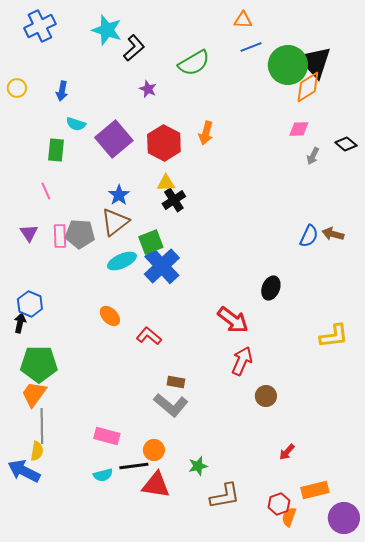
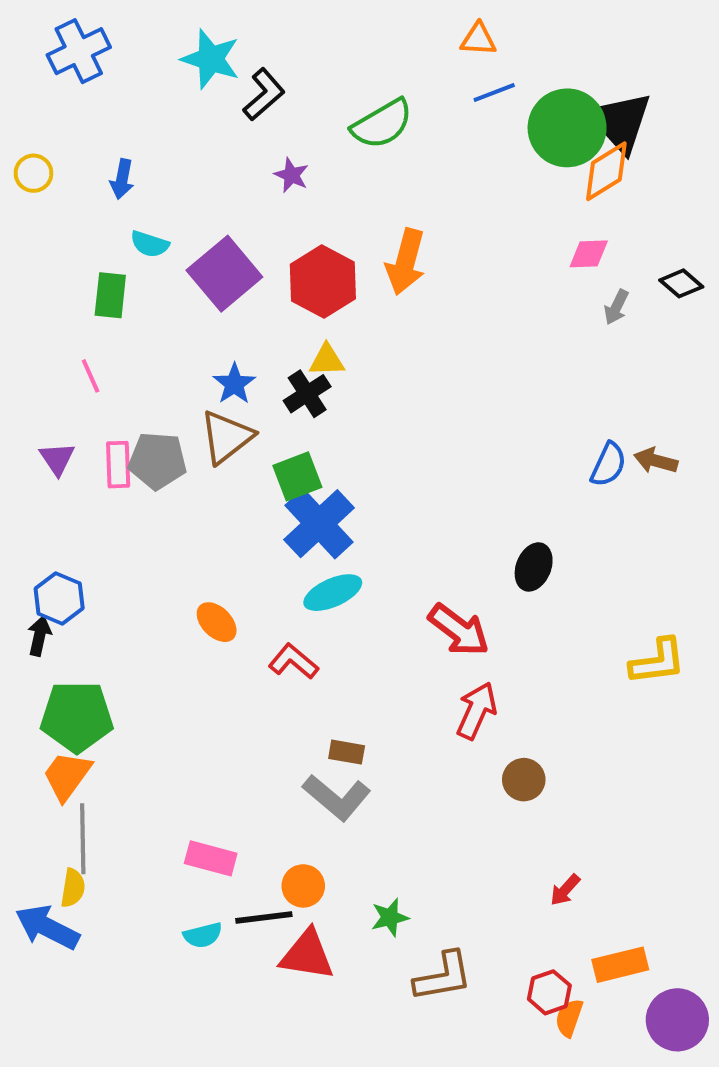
orange arrow: (206, 133) -> (406, 262), size x1.4
black cross: (174, 200) -> (307, 394), moved
cyan ellipse: (122, 261) -> (333, 593), moved

